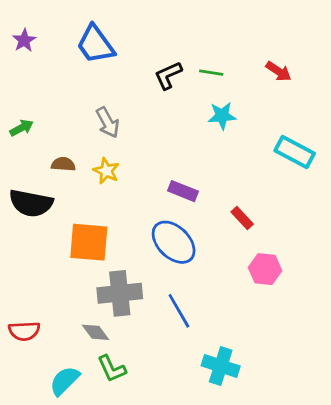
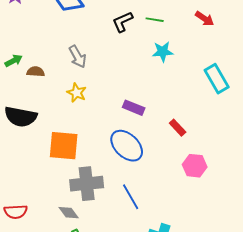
cyan rectangle: (295, 152) -> (217, 79), turned 32
brown semicircle: (63, 164) -> (36, 72), moved

